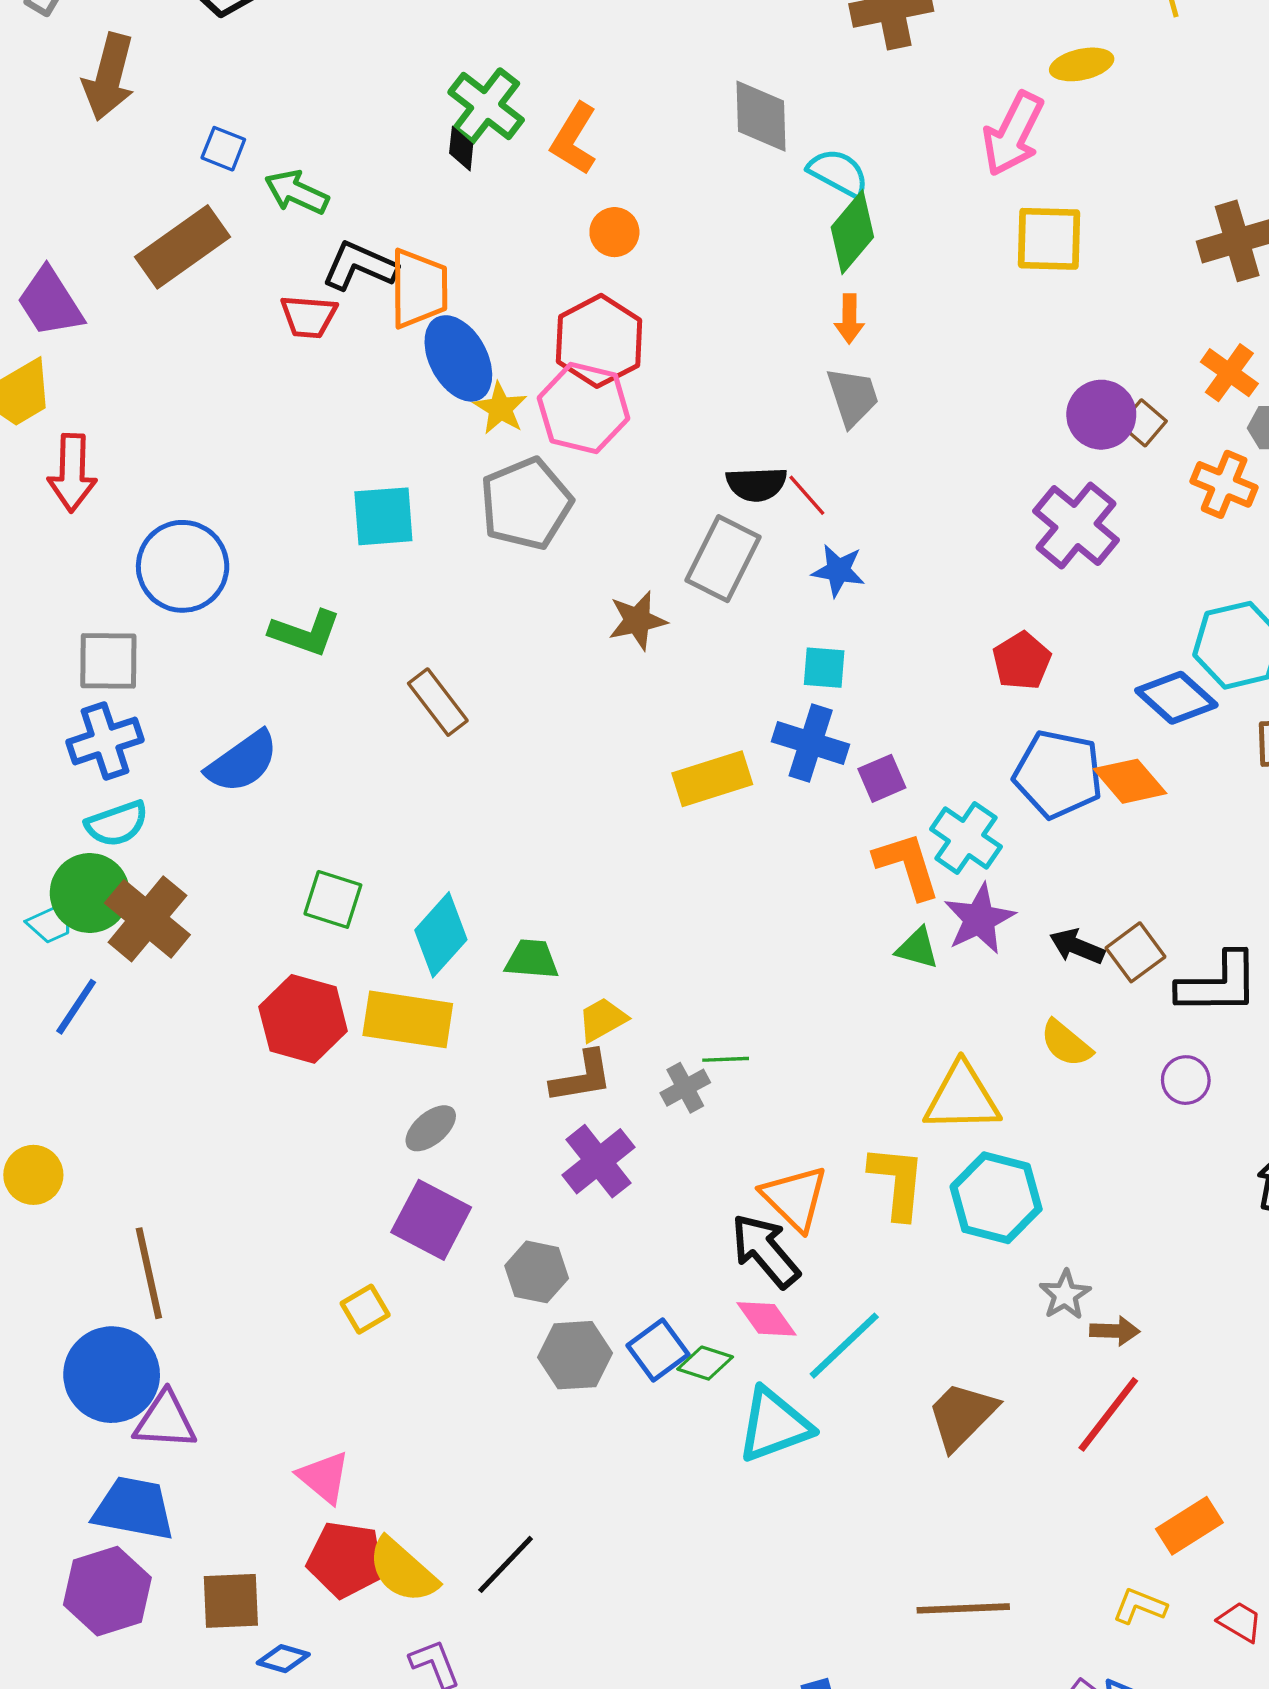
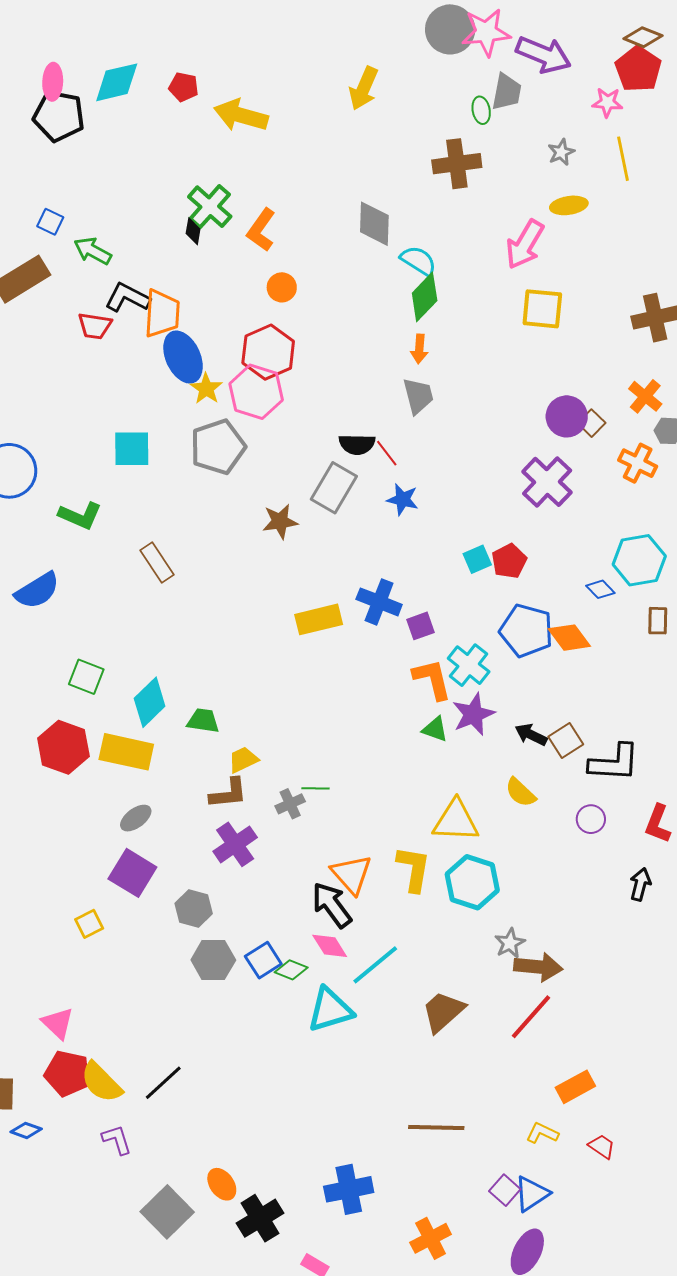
cyan square: (824, 668) -> (477, 559), moved, turned -32
blue diamond: (1176, 698) -> (600, 589), size x0.6
brown arrow: (1115, 1331) -> (538, 967), size x1.6

